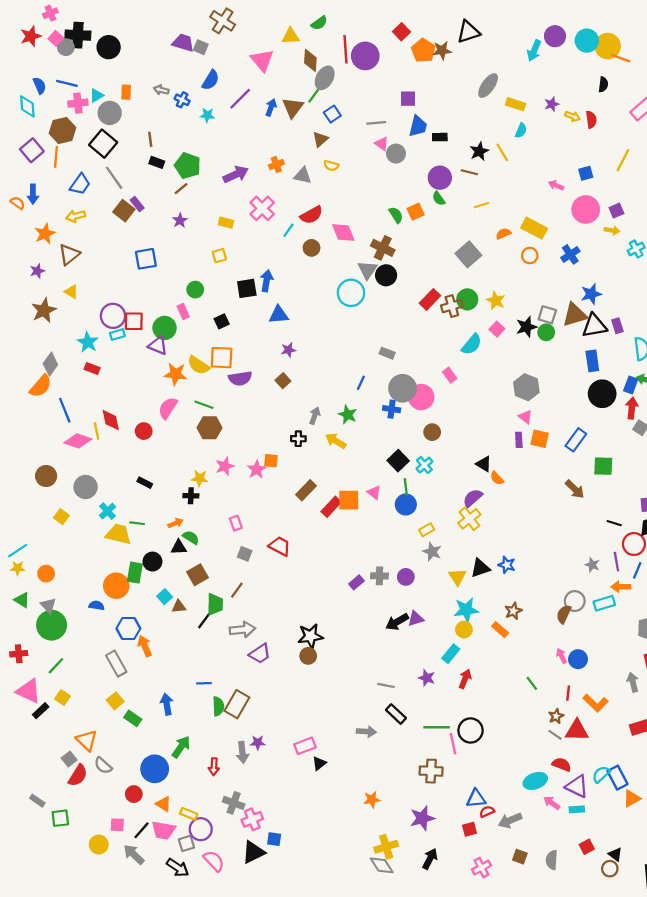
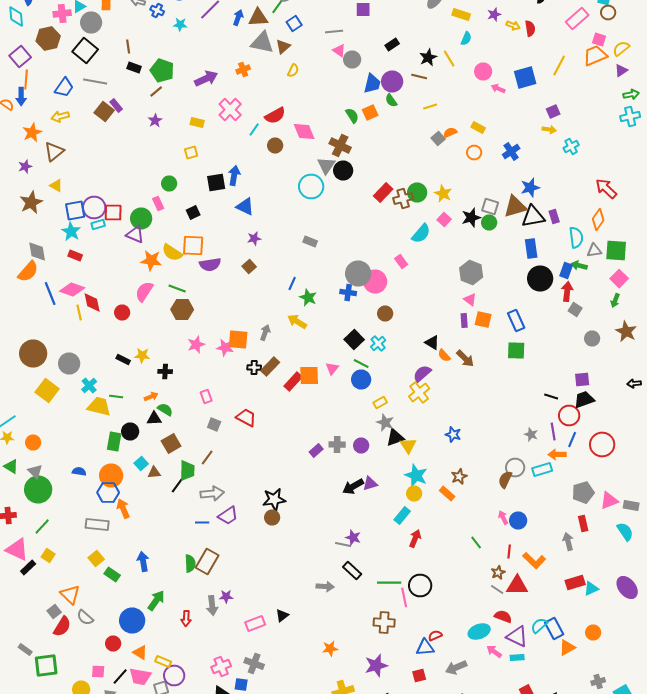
brown triangle: (293, 107) -> (258, 18), turned 50
blue trapezoid: (418, 126) -> (372, 84), moved
black rectangle: (440, 137) -> (392, 44), turned -32
orange line: (56, 157) -> (26, 80), moved
yellow semicircle: (331, 166) -> (293, 70), turned -80
blue square: (586, 173) -> (525, 78), size x1.6
gray triangle: (303, 175) -> (262, 42), moved, size x1.4
gray line: (114, 178) -> (95, 82), turned -45
pink circle: (586, 209) -> (483, 72), moved, size x0.7
yellow rectangle: (534, 228) -> (478, 128), size x0.6
gray square: (468, 254) -> (438, 138), moved, size x0.6
blue square: (146, 259) -> (75, 210), moved
blue triangle: (279, 315) -> (245, 206), turned 30
gray rectangle: (387, 353) -> (310, 242), moved
gray diamond: (50, 364) -> (37, 252), turned -45
blue line: (361, 383) -> (292, 284), moved
gray arrow: (315, 416) -> (265, 332), moved
black cross: (298, 439) -> (254, 368), moved
blue rectangle: (576, 440) -> (516, 320), turned -60
pink diamond: (78, 441) -> (72, 290), moved
orange square: (271, 461) -> (238, 340), size x1.5
green square: (603, 466) -> (516, 350), moved
pink star: (257, 469) -> (225, 348), turned -30
brown circle: (46, 476) -> (33, 354), size x1.4
yellow star: (200, 478) -> (142, 356), moved
green line: (406, 487) -> (361, 364), turned -56
brown arrow: (575, 489) -> (465, 358), moved
pink triangle: (374, 492) -> (332, 368), turned 32
yellow square: (61, 517) -> (47, 390), size x1.6
black triangle: (480, 568) -> (395, 438), moved
orange circle: (116, 586) -> (111, 476), moved
cyan star: (466, 610) -> (416, 476), turned 30
gray rectangle: (116, 664) -> (97, 524), turned -55
purple star: (427, 678) -> (353, 538), moved
blue line: (204, 683) -> (202, 522), moved
pink rectangle: (305, 746) -> (255, 624), moved
gray cross: (234, 803) -> (254, 664), moved
red semicircle: (487, 812) -> (435, 636), moved
green square: (60, 818) -> (46, 666), size x1.4

